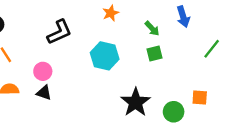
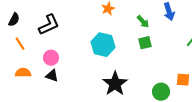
black L-shape: (59, 32) -> (49, 25), moved
black star: (136, 102) -> (115, 84), moved

